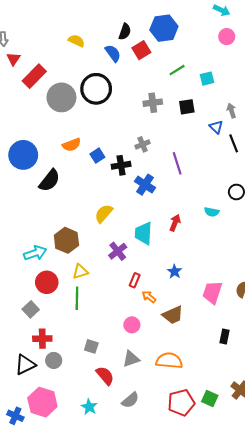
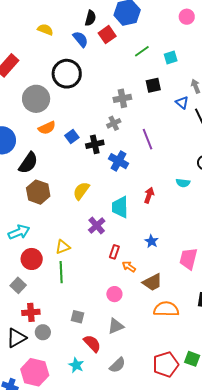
gray circle: (61, 97) -> (36, 99), moved
gray cross: (153, 103) -> (122, 98), moved
brown hexagon: (66, 240) -> (38, 192), moved
orange semicircle: (169, 361) -> (166, 309), moved
cyan star: (89, 407) -> (76, 365), moved

